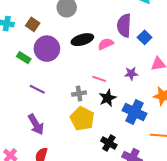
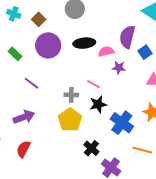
green rectangle: (24, 58) -> (15, 54), moved
purple star: (131, 74) -> (119, 68), moved
purple arrow: (36, 124) -> (24, 117), turned -90

